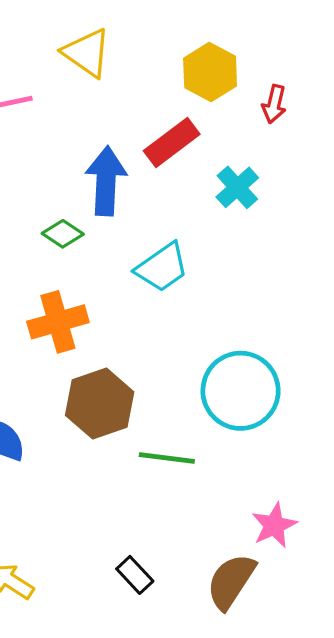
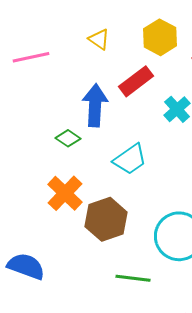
yellow triangle: (87, 53) -> (99, 39), moved, size x0.7
orange cross: (58, 322) -> (65, 193), turned -30
brown hexagon: (100, 404) -> (106, 219), moved

